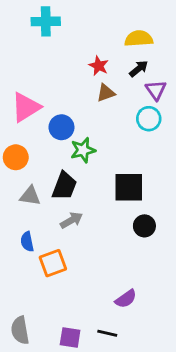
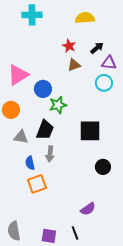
yellow semicircle: (139, 39) -> (85, 18), moved
purple triangle: (156, 90) -> (109, 63), turned -49
gray arrow: (71, 220) -> (50, 154), turned 126
black circle: (144, 226) -> (103, 167), moved
blue semicircle: (27, 242) -> (30, 163), moved
black line: (107, 333) -> (75, 233), turned 56

